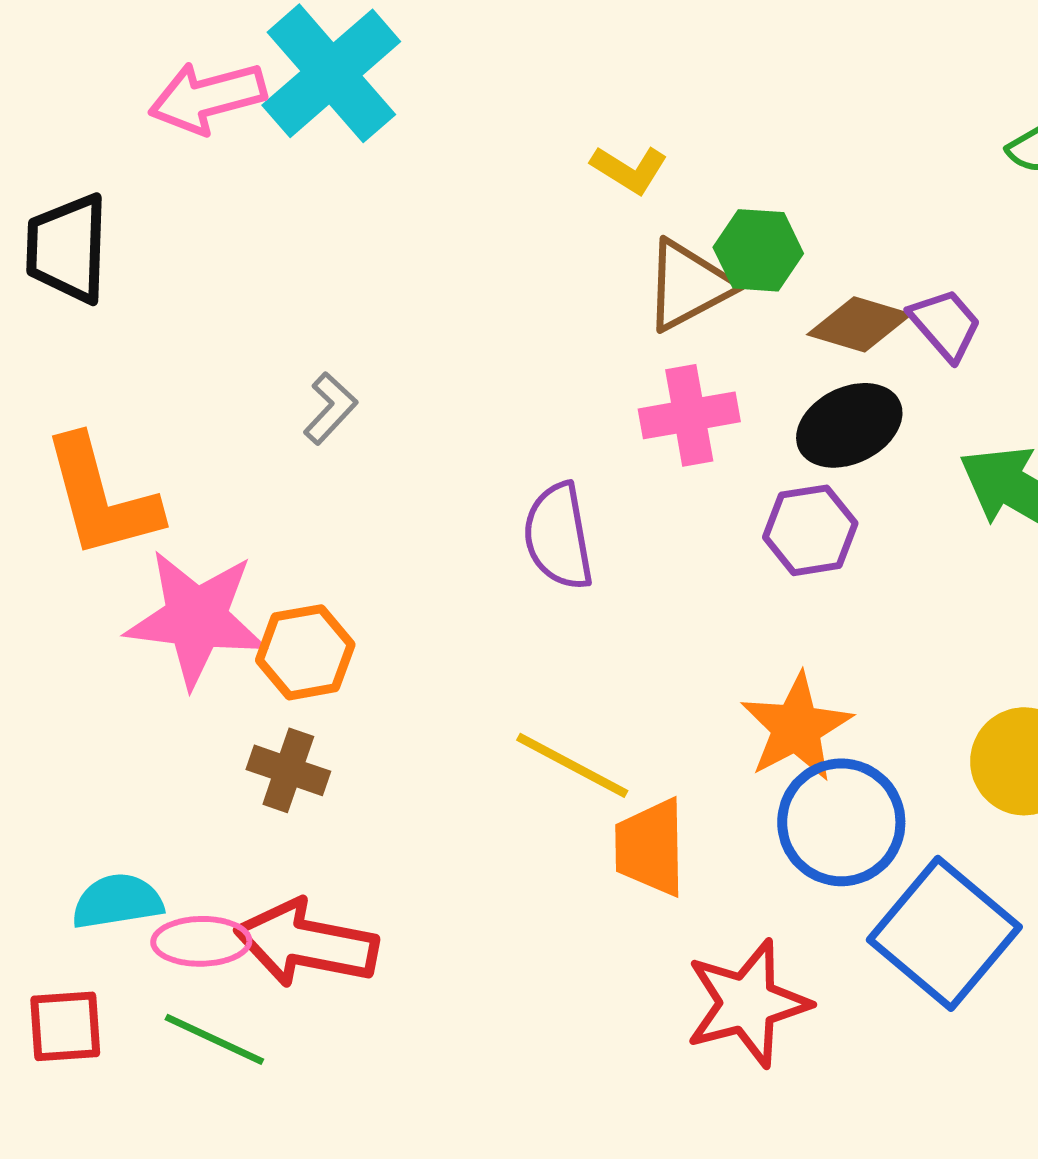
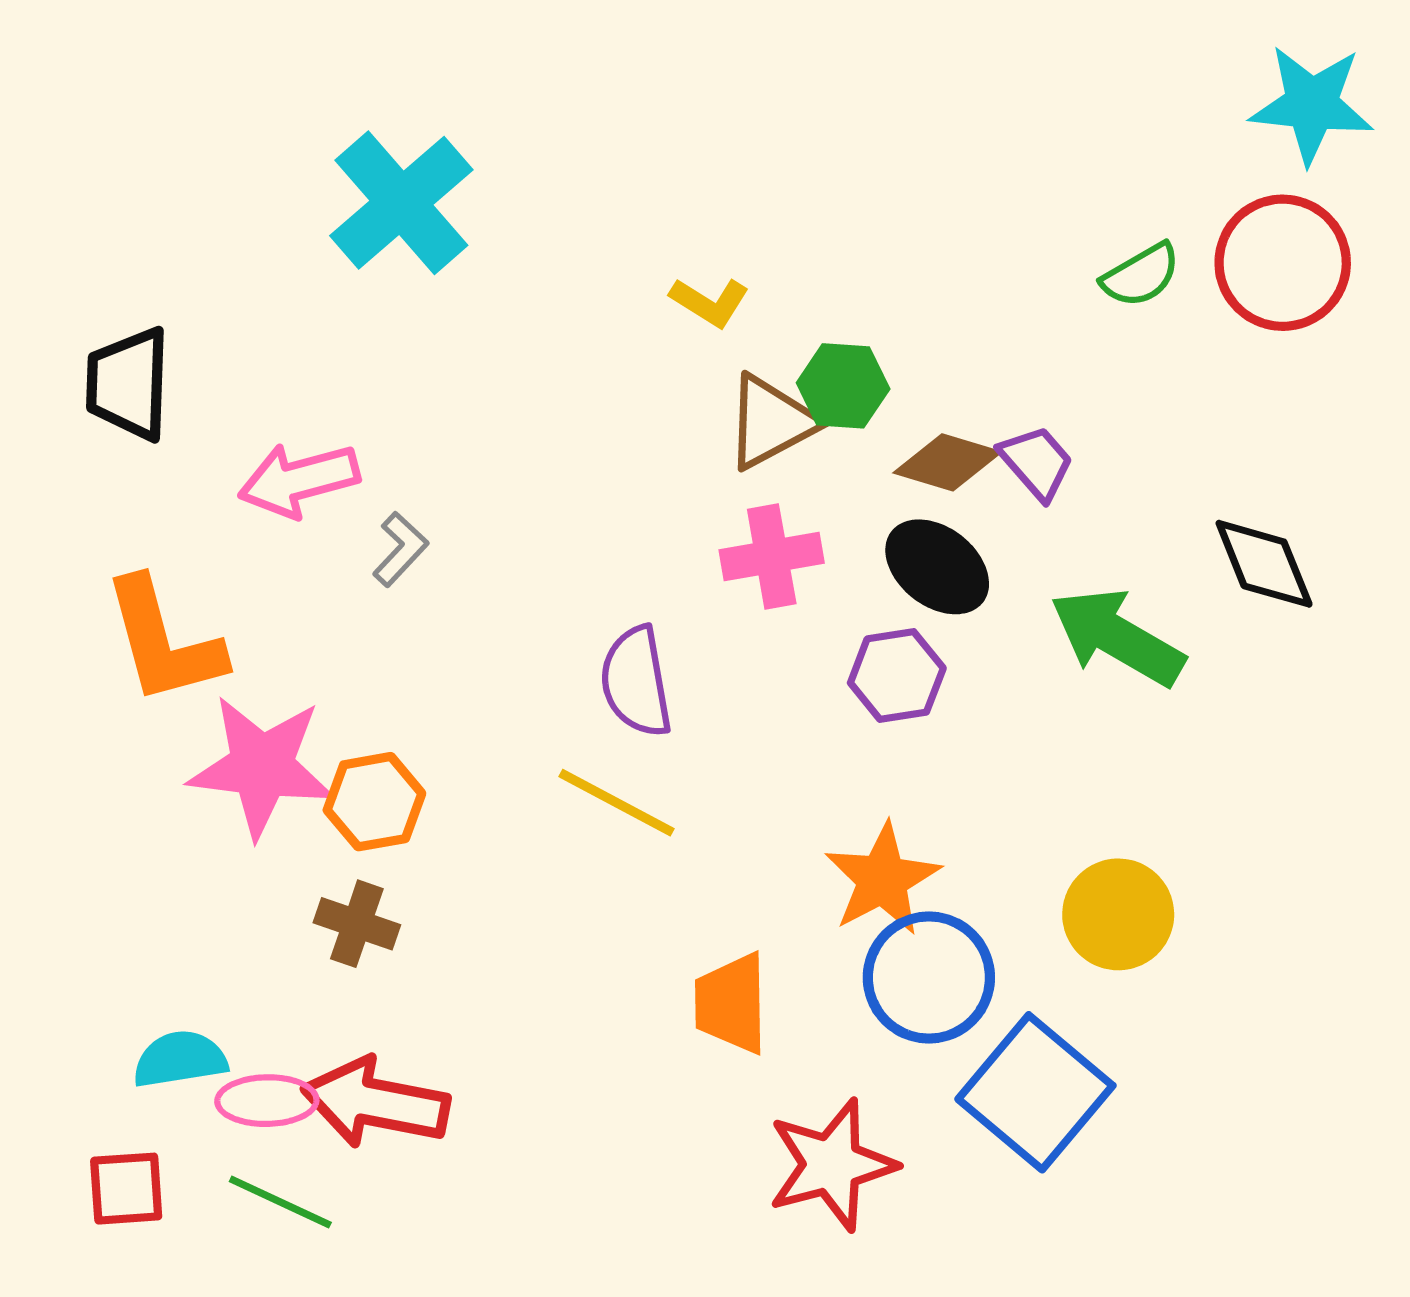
pink arrow: (207, 97) -> (299, 480), moved
black ellipse: (849, 425) -> (937, 567), turned 64
yellow line: (572, 765) -> (617, 803), moved

